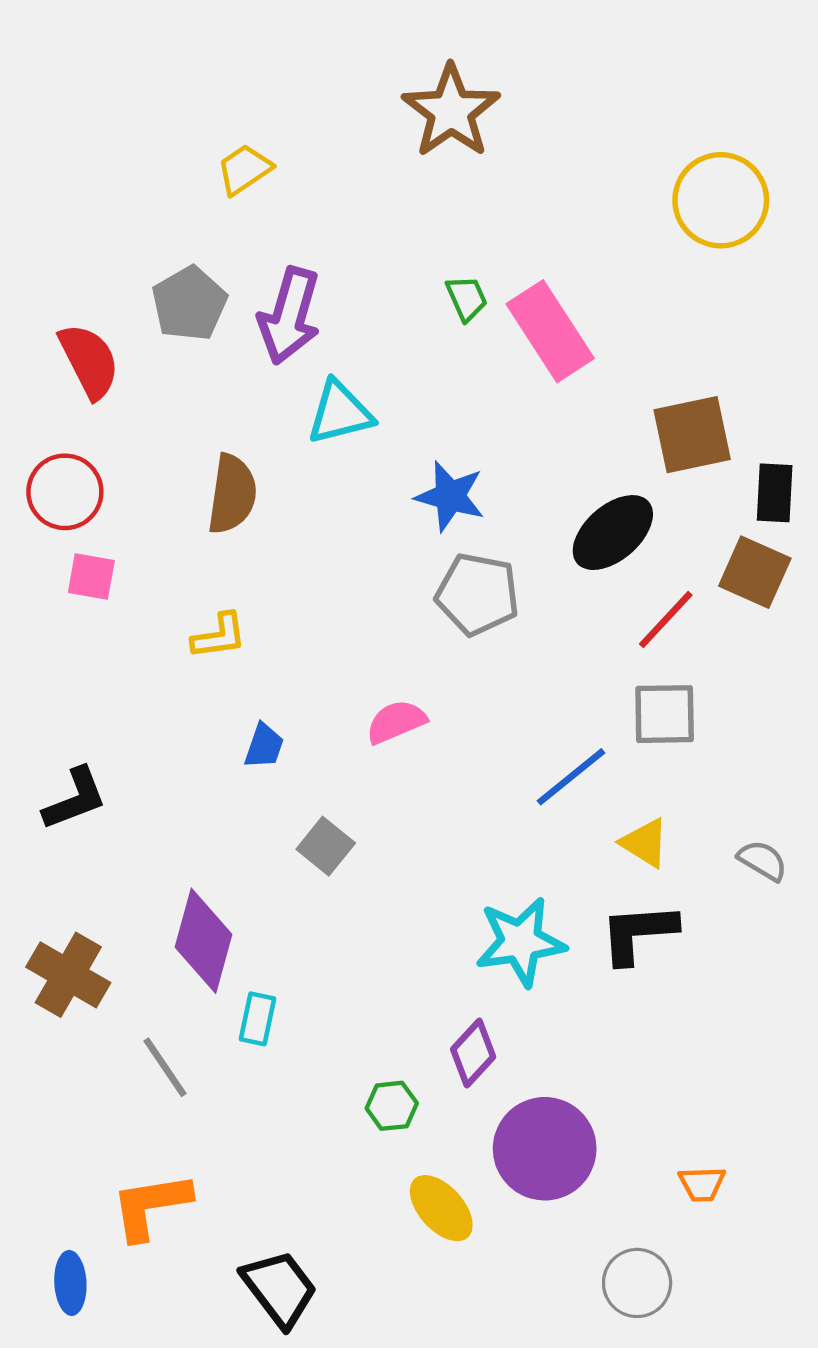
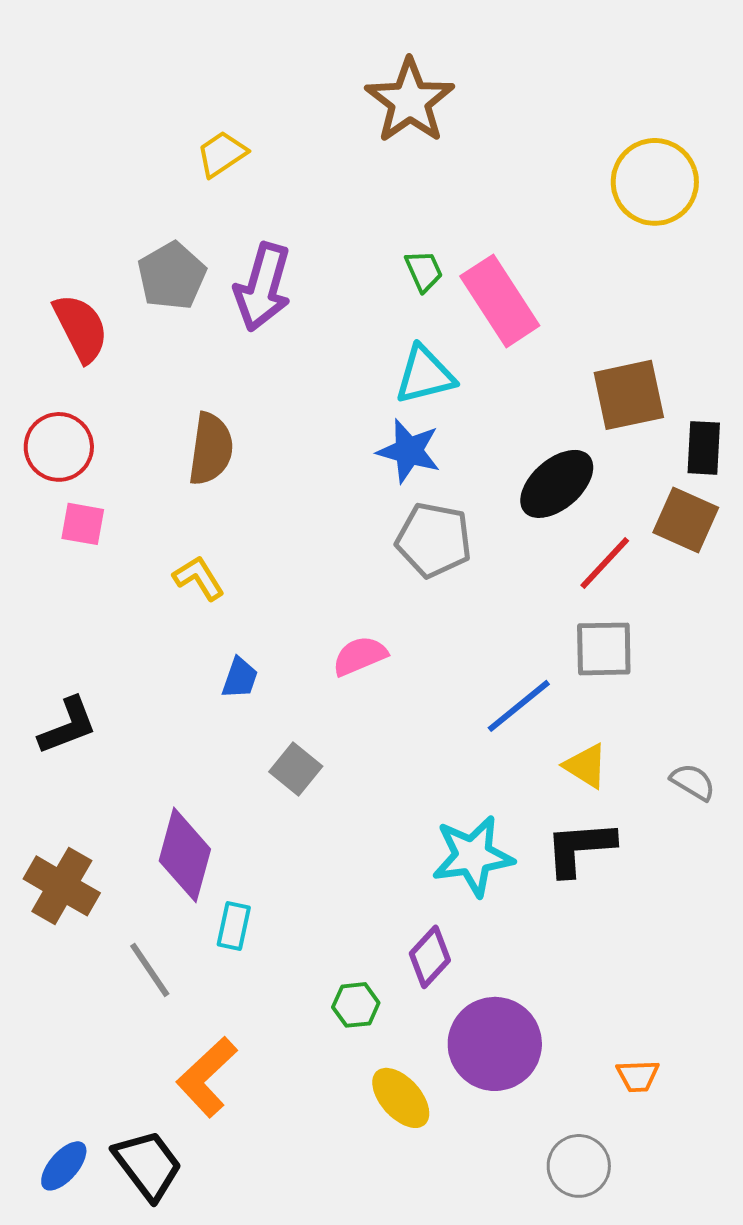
cyan triangle: (340, 413) -> (425, 375), moved
yellow L-shape: (219, 636) -> (199, 578), turned -114
orange L-shape: (151, 1206) -> (207, 1077), moved, turned -34
blue ellipse: (70, 1283) -> (64, 1166), turned 44
black trapezoid: (279, 1288) -> (148, 1165), moved

